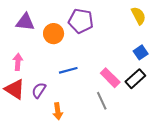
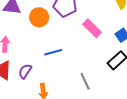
pink rectangle: (110, 78) -> (92, 28), moved

